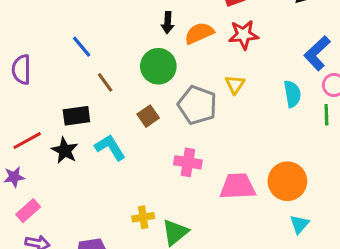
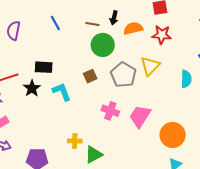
brown line: (105, 82) -> (92, 24), moved, turned -56
yellow triangle: (235, 84) -> (150, 66), size x1.5
pink trapezoid: (238, 186) -> (140, 116), moved, turned -65

